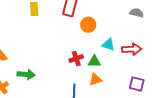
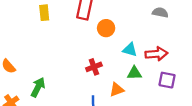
green triangle: (94, 61) -> (134, 73), moved
green arrow: (26, 75) -> (38, 87), turned -66
purple square: (137, 84) -> (167, 80), moved

